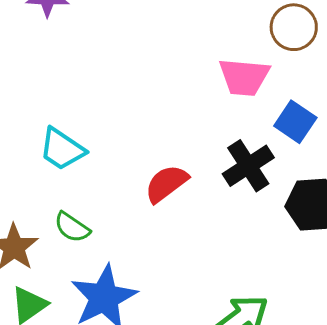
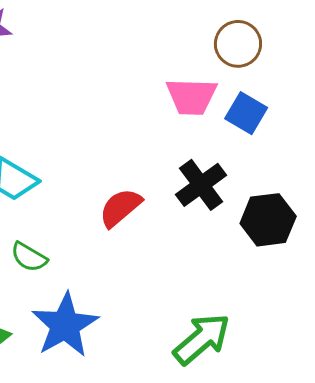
blue square: (295, 122) -> (246, 113), moved

